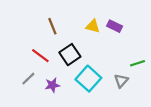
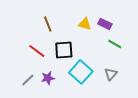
black square: (70, 55) -> (64, 50), turned 30
green line: (137, 63) -> (115, 44), moved, turned 48
gray line: (28, 79) -> (28, 80), moved

